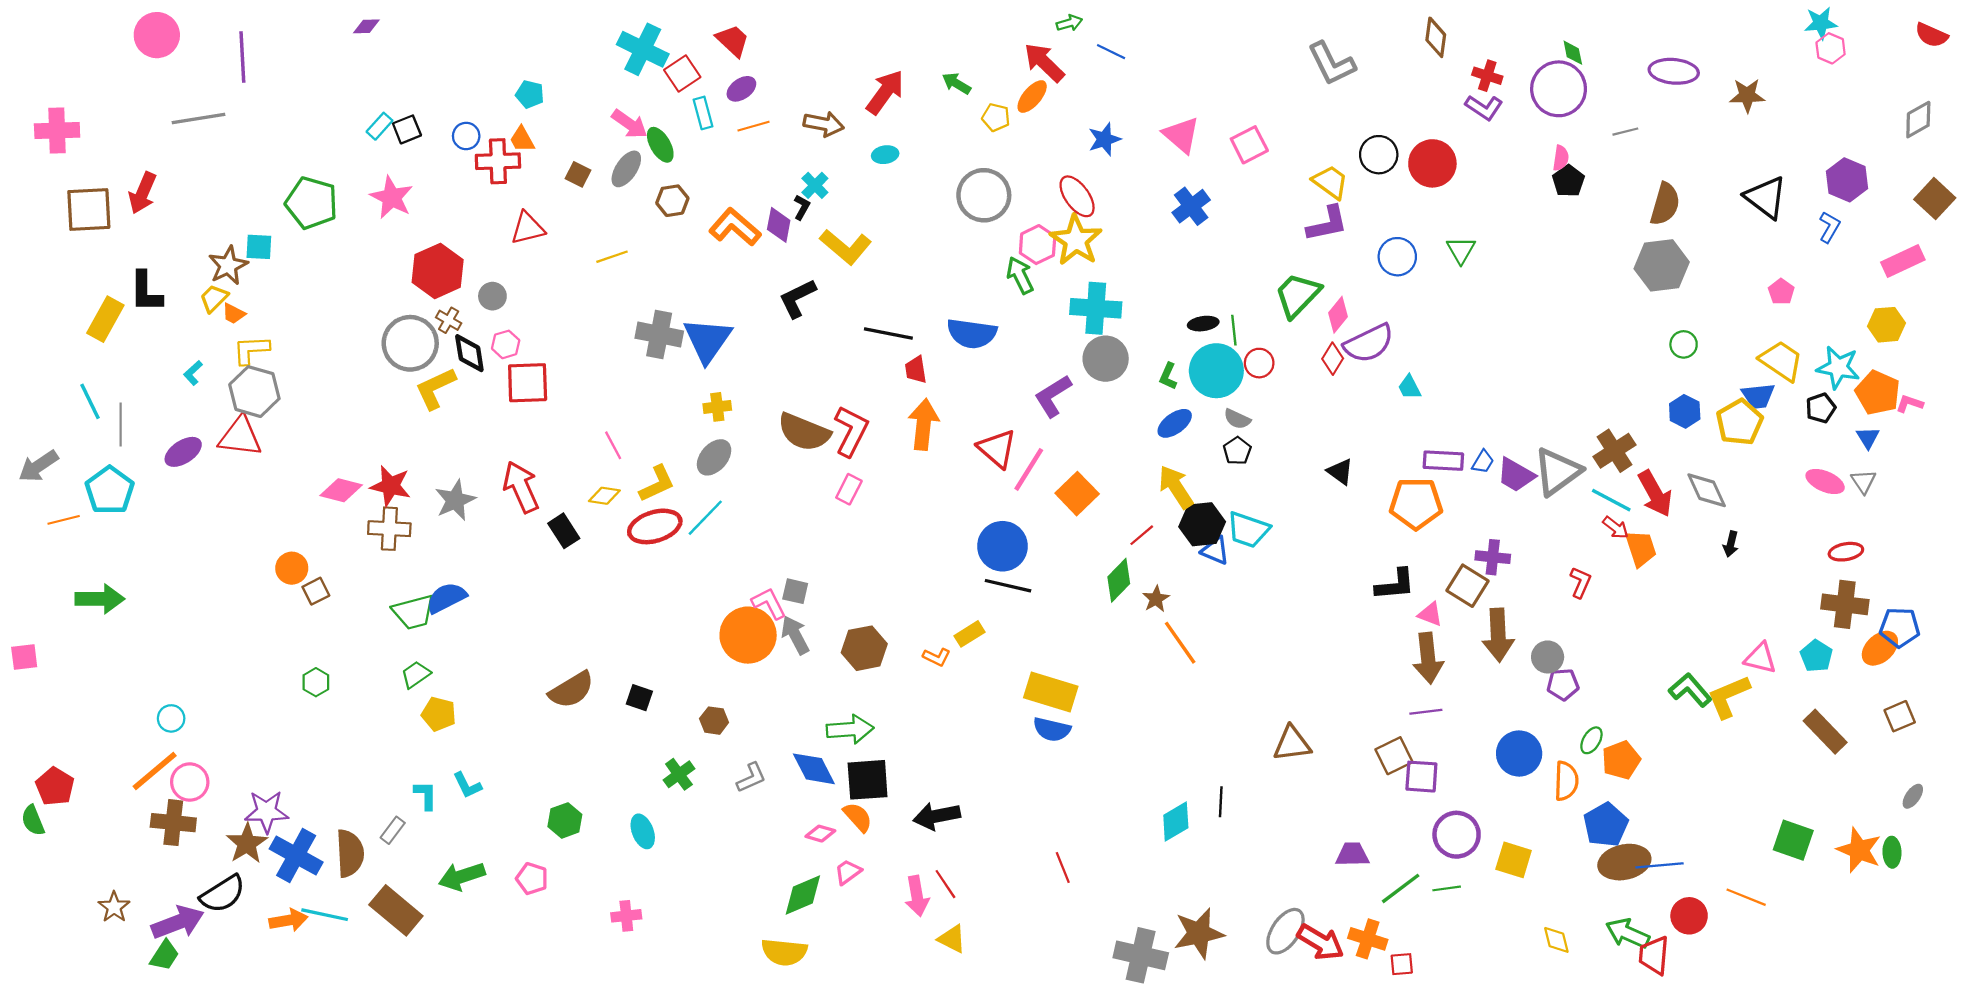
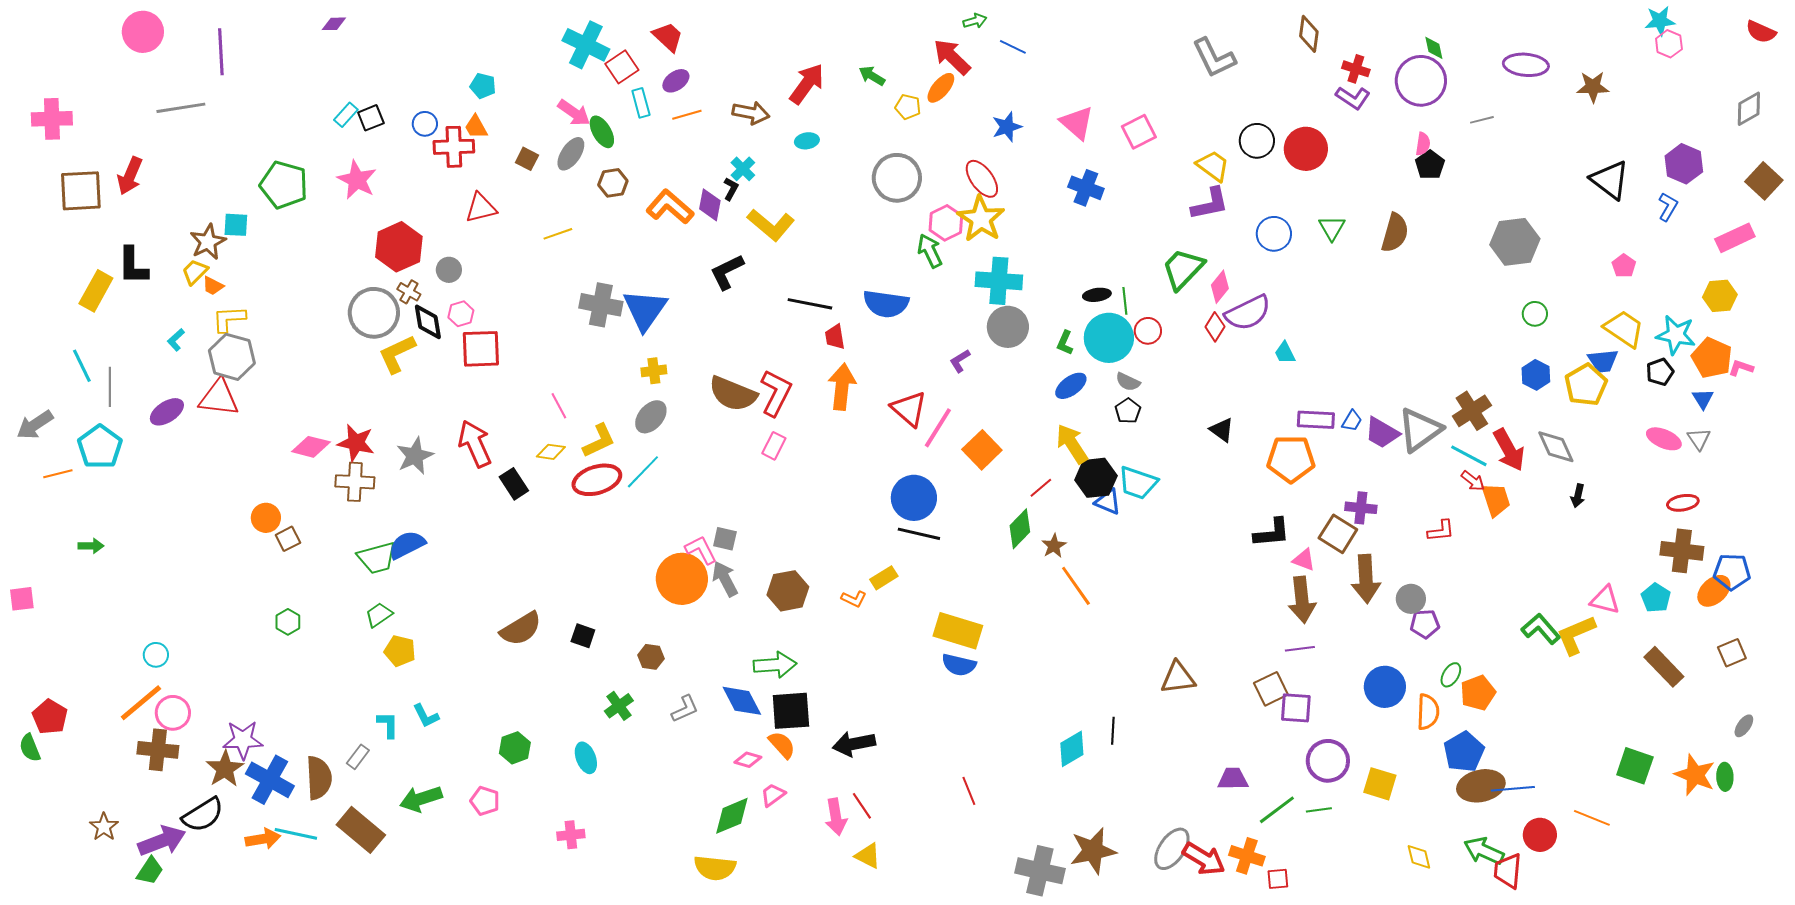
brown semicircle: (1665, 204) -> (1395, 233), moved
blue cross: (1191, 206) -> (1086, 188), turned -32
purple L-shape: (1053, 396) -> (960, 361), size x0.6
red L-shape: (1580, 582) -> (1441, 531), turned 60
green arrow: (100, 599) -> (91, 546), size x0.6

